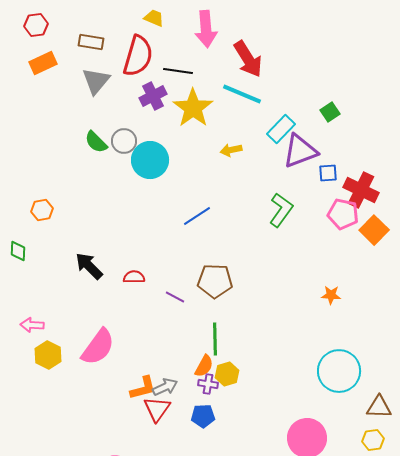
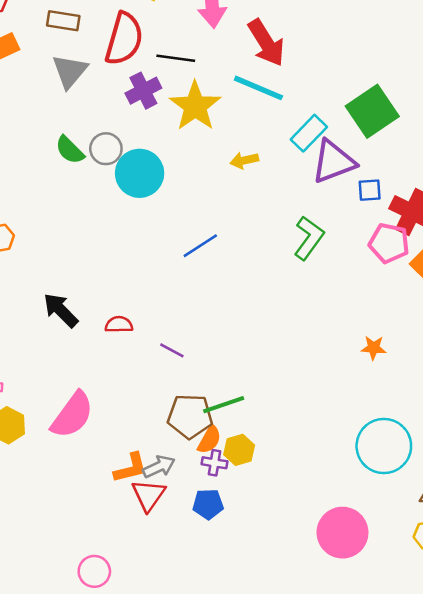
green square: (330, 112) -> (372, 111), size x2.0
brown pentagon: (215, 281) -> (190, 416), moved
green line: (215, 339) -> (224, 405), turned 72

